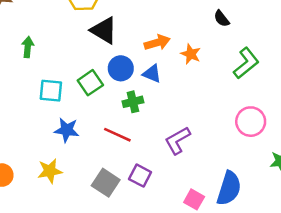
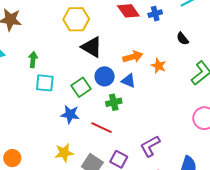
cyan square: (51, 91) -> (45, 83), moved
blue star: (67, 130) -> (70, 114), moved
purple L-shape: (178, 140) -> (150, 146), moved
yellow star: (50, 171) -> (64, 153), moved

